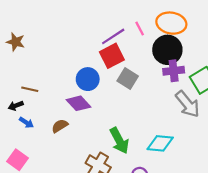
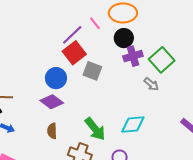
black circle: (167, 50) -> (124, 38), size x0.7
gray arrow: (188, 104) -> (151, 84), size x0.6
brown semicircle: (60, 126) -> (52, 131), moved, turned -49

